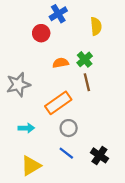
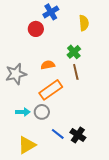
orange semicircle: (61, 63) -> (48, 65), moved
gray circle: (69, 128) -> (42, 112), moved
black cross: (99, 155) -> (78, 135), moved

